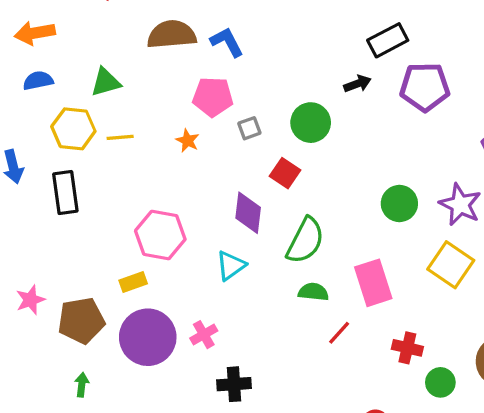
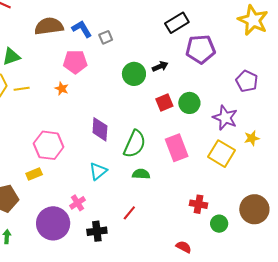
black arrow: (357, 84) -> (160, 66), moved
gray square: (249, 128) -> (106, 37), moved
red square: (285, 173) -> (164, 103), moved, turned 36
green circle: (399, 203) -> (189, 103), moved
cyan triangle: (231, 266) -> (98, 171), moved
pink rectangle: (373, 283) -> (177, 148), moved
red line: (339, 333) -> (129, 213), moved
purple circle: (148, 337) -> (53, 223), moved

